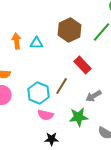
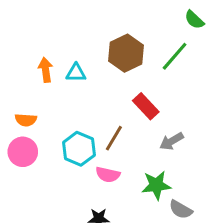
gray arrow: (94, 96) -> (172, 141), moved
pink semicircle: (46, 115) -> (108, 175), moved
green star: (79, 117) -> (156, 185), moved

